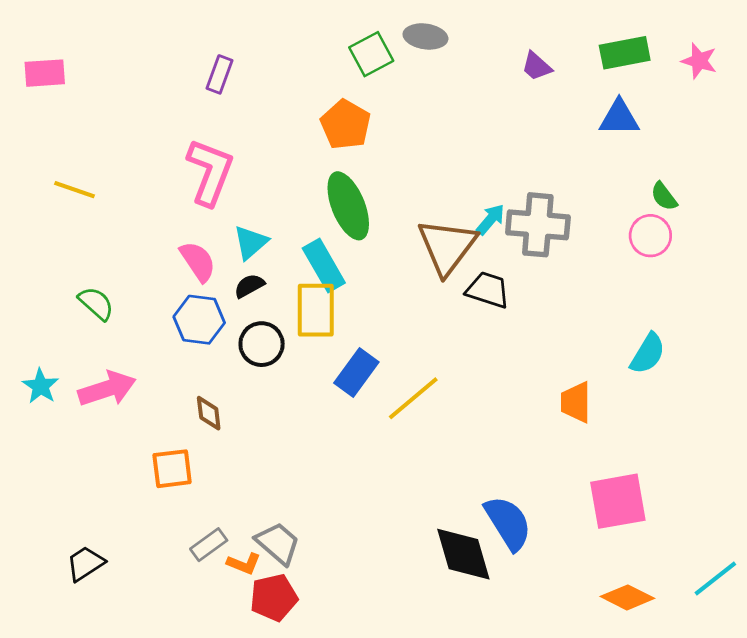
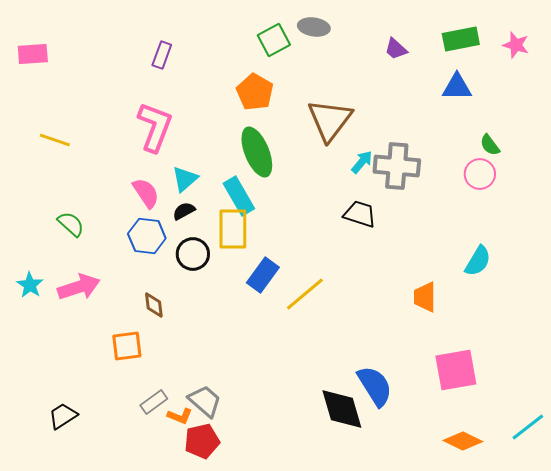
brown triangle: (447, 247) -> (330, 120), moved

